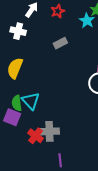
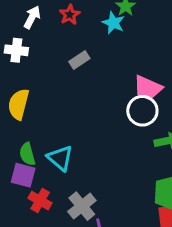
cyan triangle: (31, 101) -> (60, 158), moved
gray cross: (49, 131) -> (82, 206), moved, turned -30
red cross: (36, 136) -> (40, 201), moved

